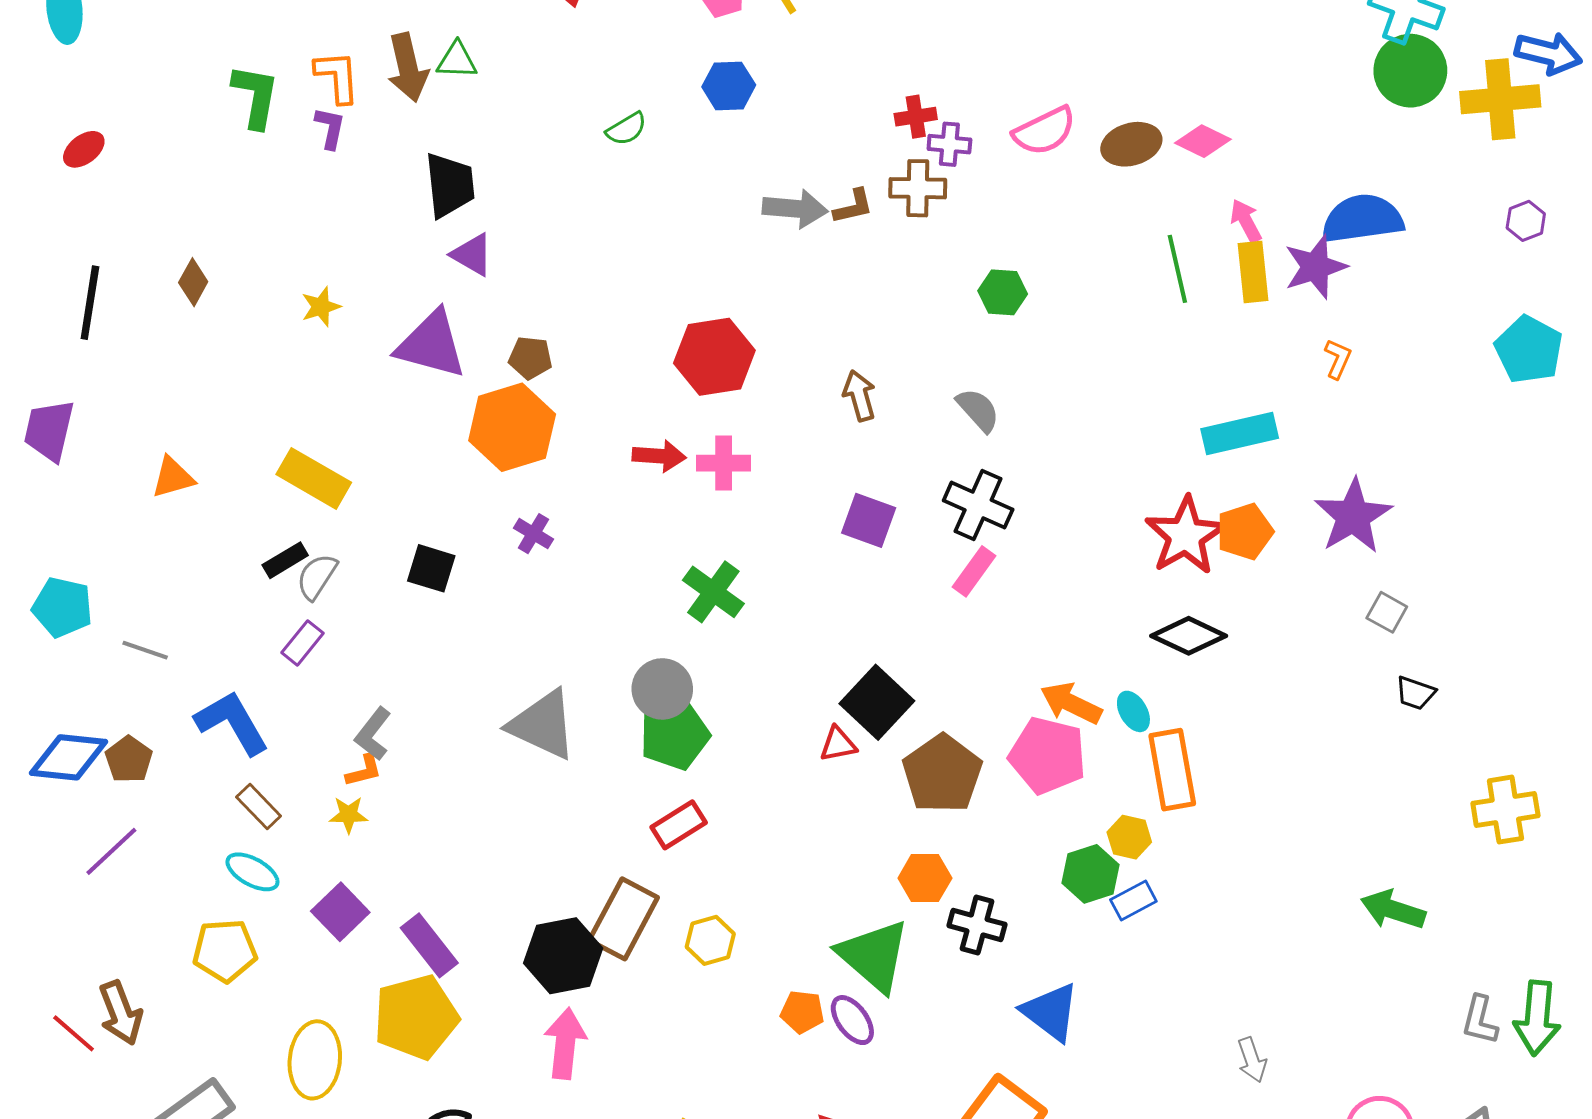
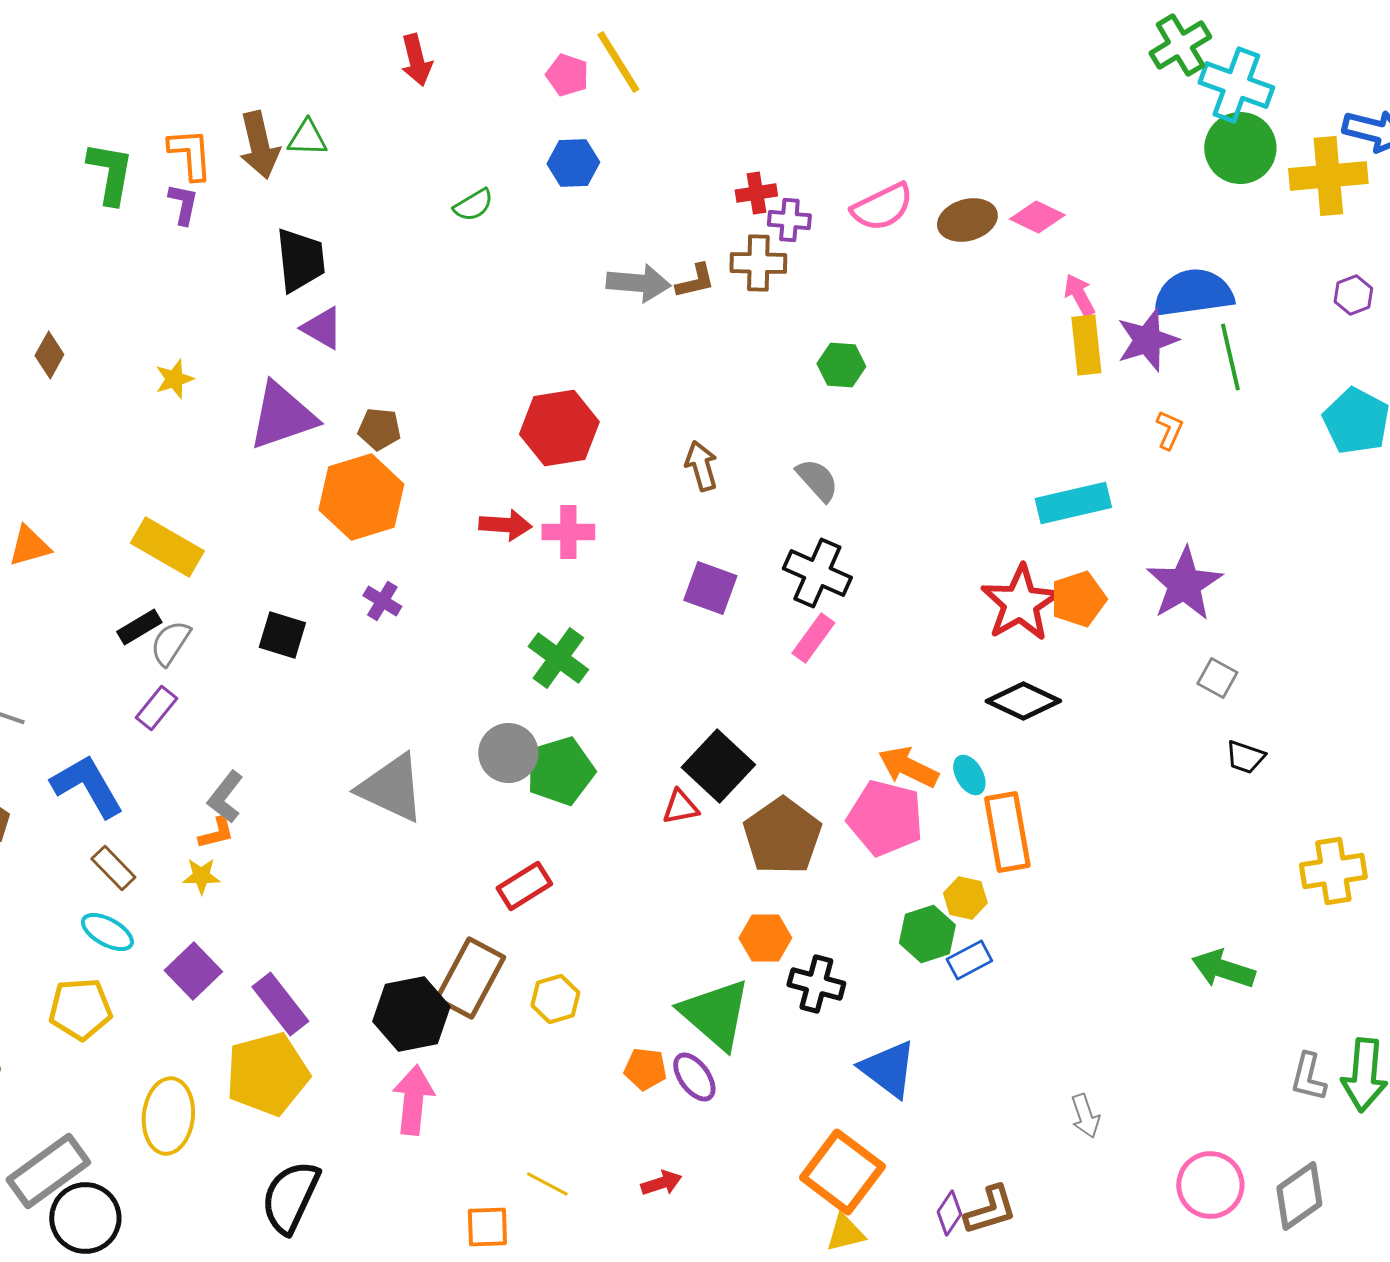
green line: (1177, 269) -> (1230, 357), moved
purple triangle: (431, 345) -> (282, 416), turned -34
green pentagon: (675, 735) -> (560, 771), moved

